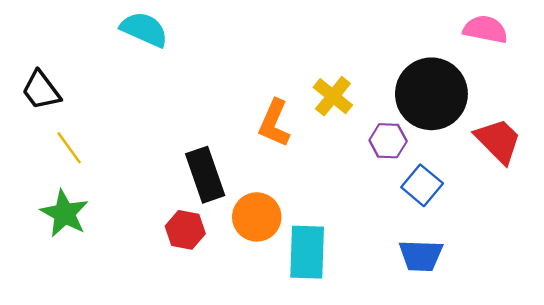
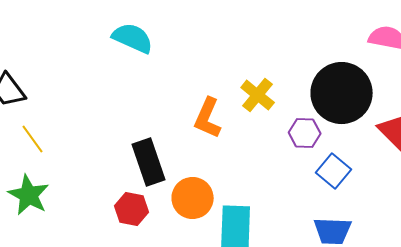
cyan semicircle: (144, 29) -> (133, 38), moved

